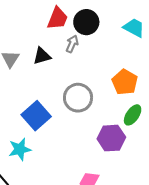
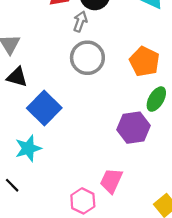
black triangle: (42, 56) -> (17, 77), moved, turned 36
gray circle: (78, 98) -> (87, 58), moved

